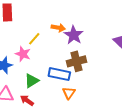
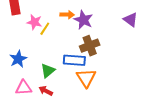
pink star: (23, 54) -> (34, 22), moved
orange triangle: (69, 93) -> (86, 78), size x1.5

